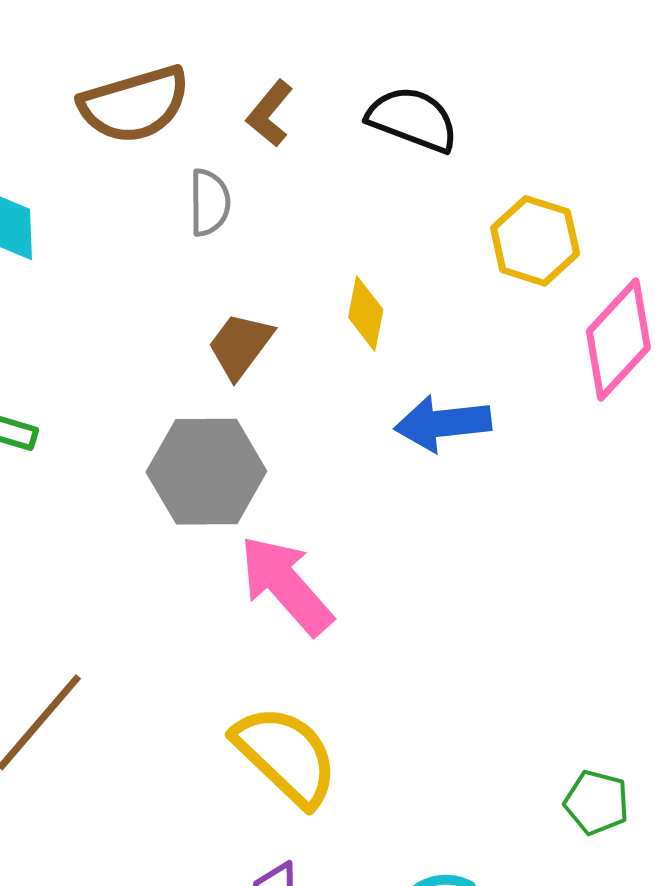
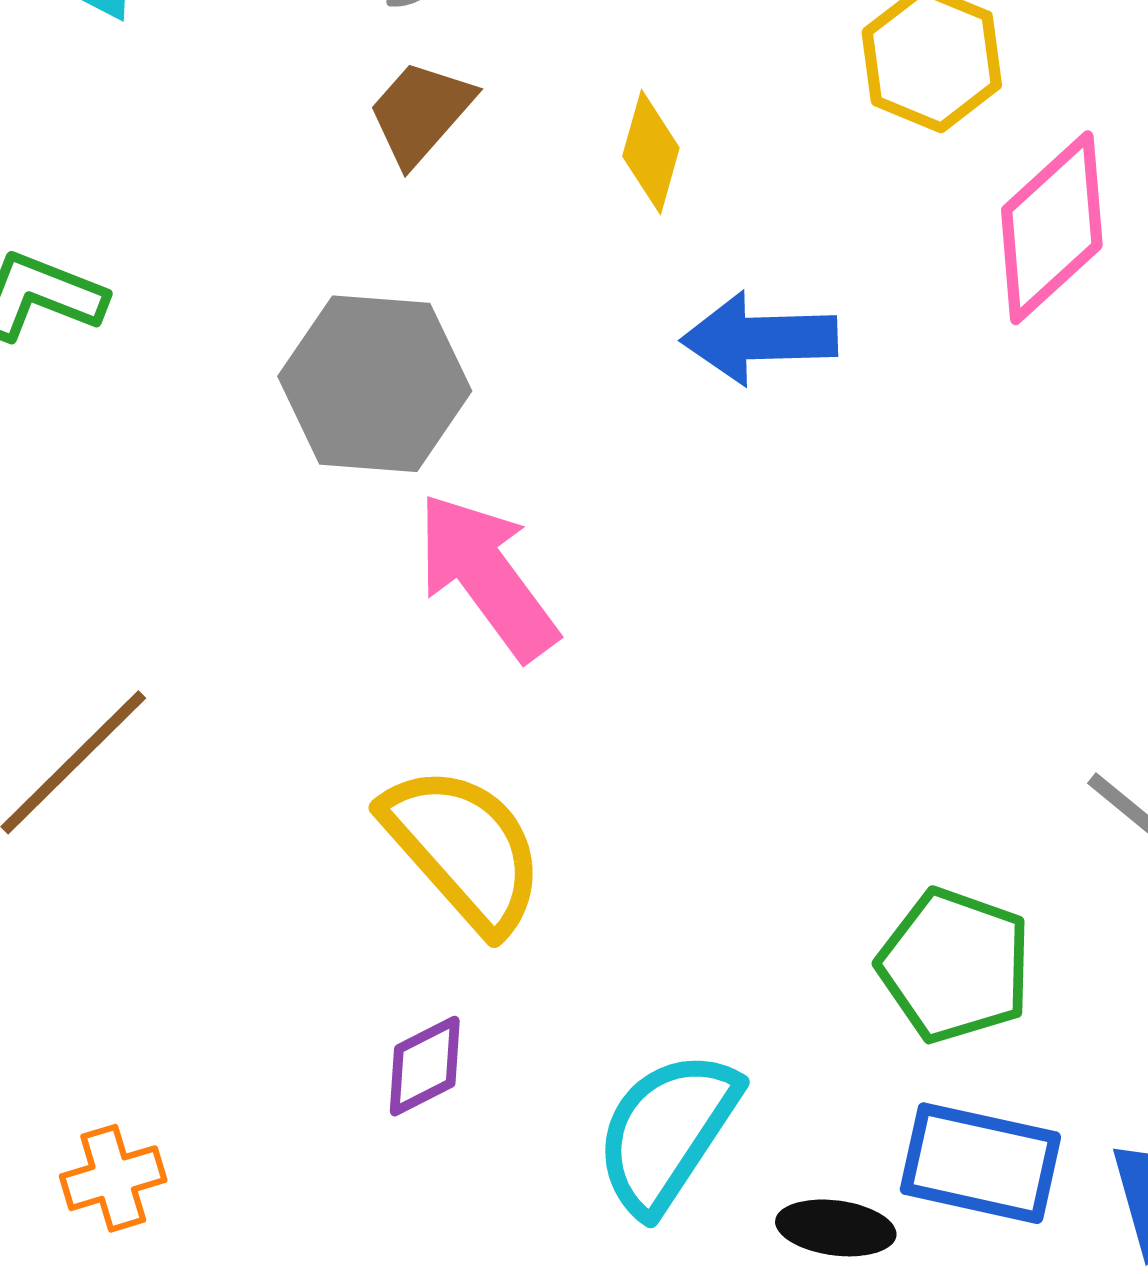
brown trapezoid: (240, 345) -> (421, 113), moved
green pentagon: (597, 802) -> (955, 965), size x1.5

